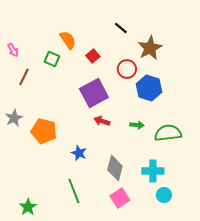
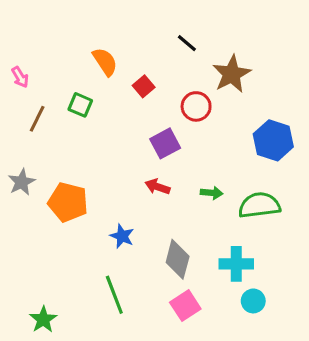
green square: (52, 59) -> (80, 105), moved
blue hexagon: (149, 88) -> (273, 140), moved
purple square: (94, 93) -> (165, 143), moved, size x0.7

